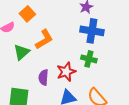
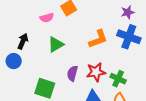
orange L-shape: (44, 39) -> (98, 39), moved
green cross: (89, 59) -> (118, 79), moved

